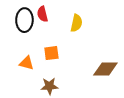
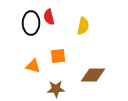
brown diamond: (105, 69) -> (93, 75), moved

